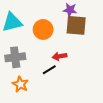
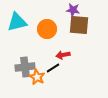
gray cross: (15, 57) -> (25, 67), moved
orange star: (20, 84) -> (37, 77), moved

